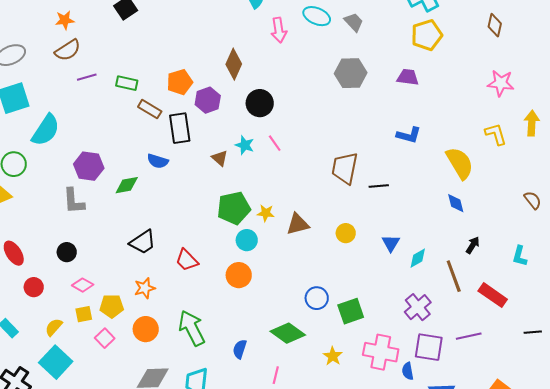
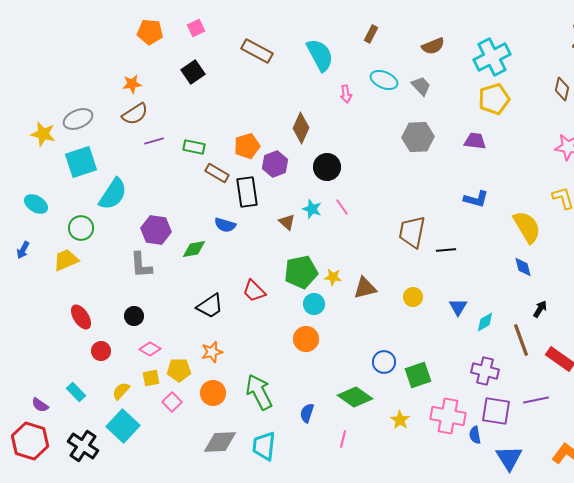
pink arrow: (279, 30) -> (346, 94), size x0.7
red trapezoid: (187, 260) -> (254, 291), moved
purple cross: (418, 307) -> (485, 371), turned -36

